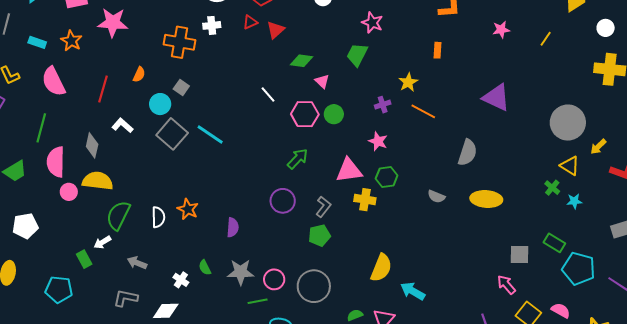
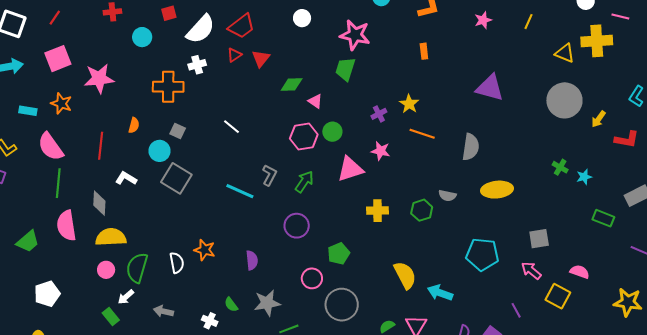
pink star: (372, 23) -> (355, 35), size x1.4
yellow star: (408, 82) -> (409, 104), moved
white line: (268, 95) -> (231, 127), moved
orange line: (423, 111) -> (422, 134), moved
green line: (41, 128) -> (58, 183), moved
cyan line: (210, 135) -> (240, 191), moved
yellow triangle: (570, 166) -> (565, 53), moved
pink triangle: (349, 170) -> (350, 169), moved
green hexagon: (387, 177) -> (422, 210), moved
pink circle: (69, 192) -> (106, 270), moved
gray L-shape: (323, 207) -> (269, 175), moved
green rectangle: (554, 243) -> (603, 218), moved
yellow semicircle: (381, 268) -> (405, 275), turned -40
cyan pentagon: (579, 269) -> (482, 254), moved
pink circle: (274, 279) -> (312, 278), moved
pink semicircle: (561, 310) -> (580, 272), moved

